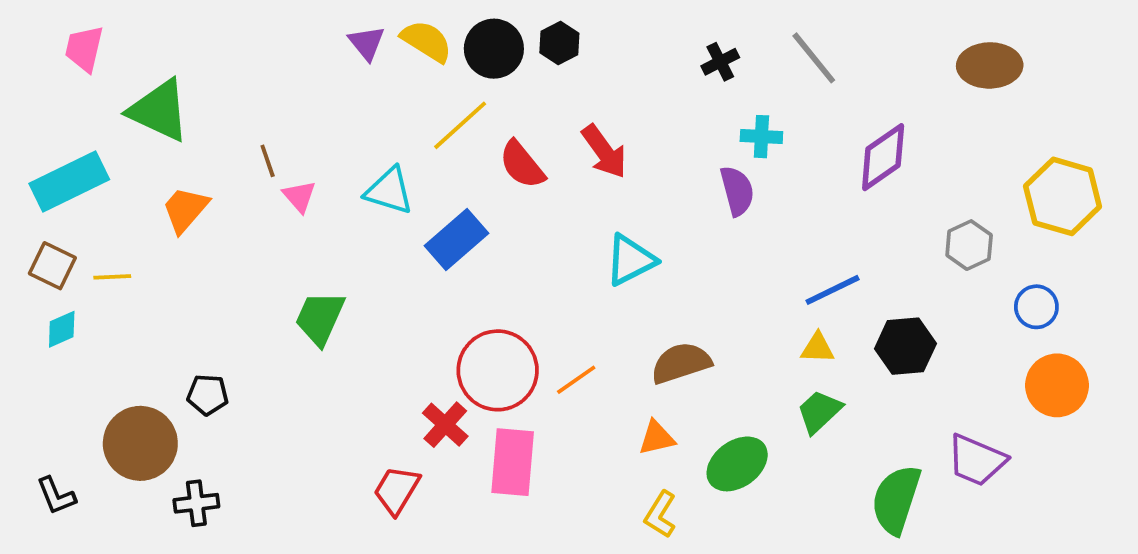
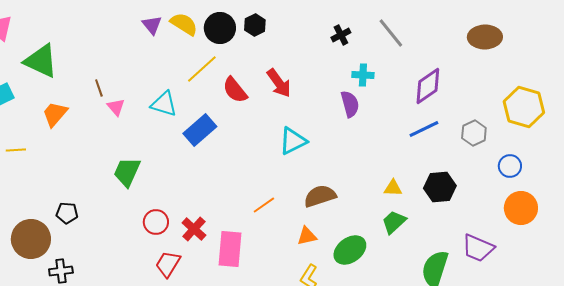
blue line: (833, 290) -> (424, 129), moved
red circle: (498, 370) -> (156, 222), moved, size x0.6

